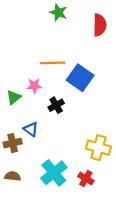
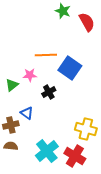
green star: (58, 12) -> (63, 11), moved
red semicircle: (100, 25) -> (87, 22), turned -30
brown semicircle: (13, 176) -> (11, 146), moved
red cross: (86, 179) -> (75, 156), size x1.5

